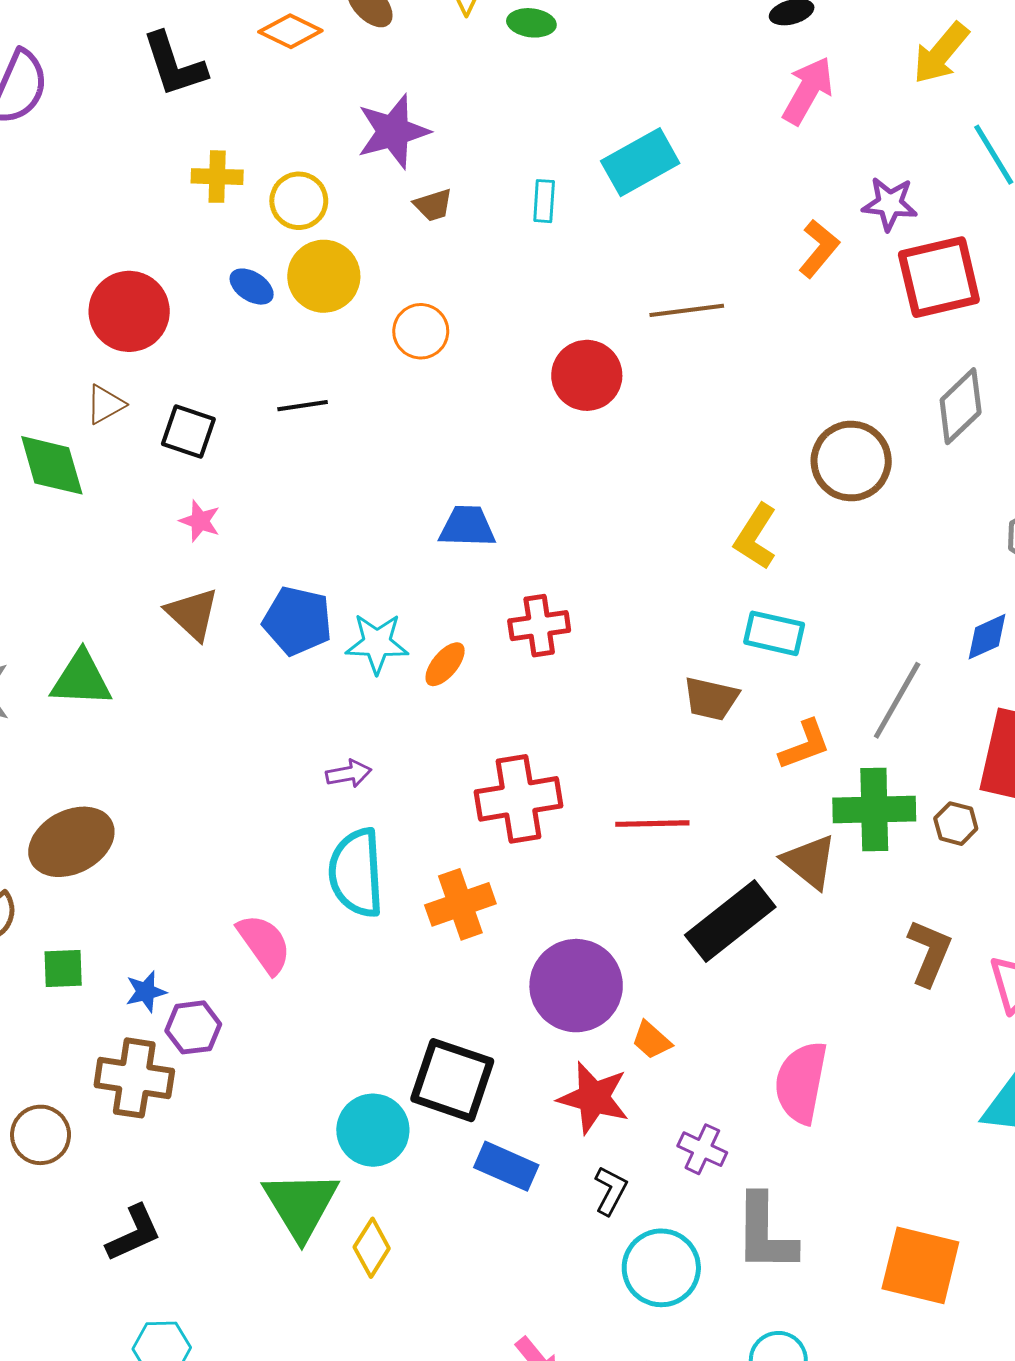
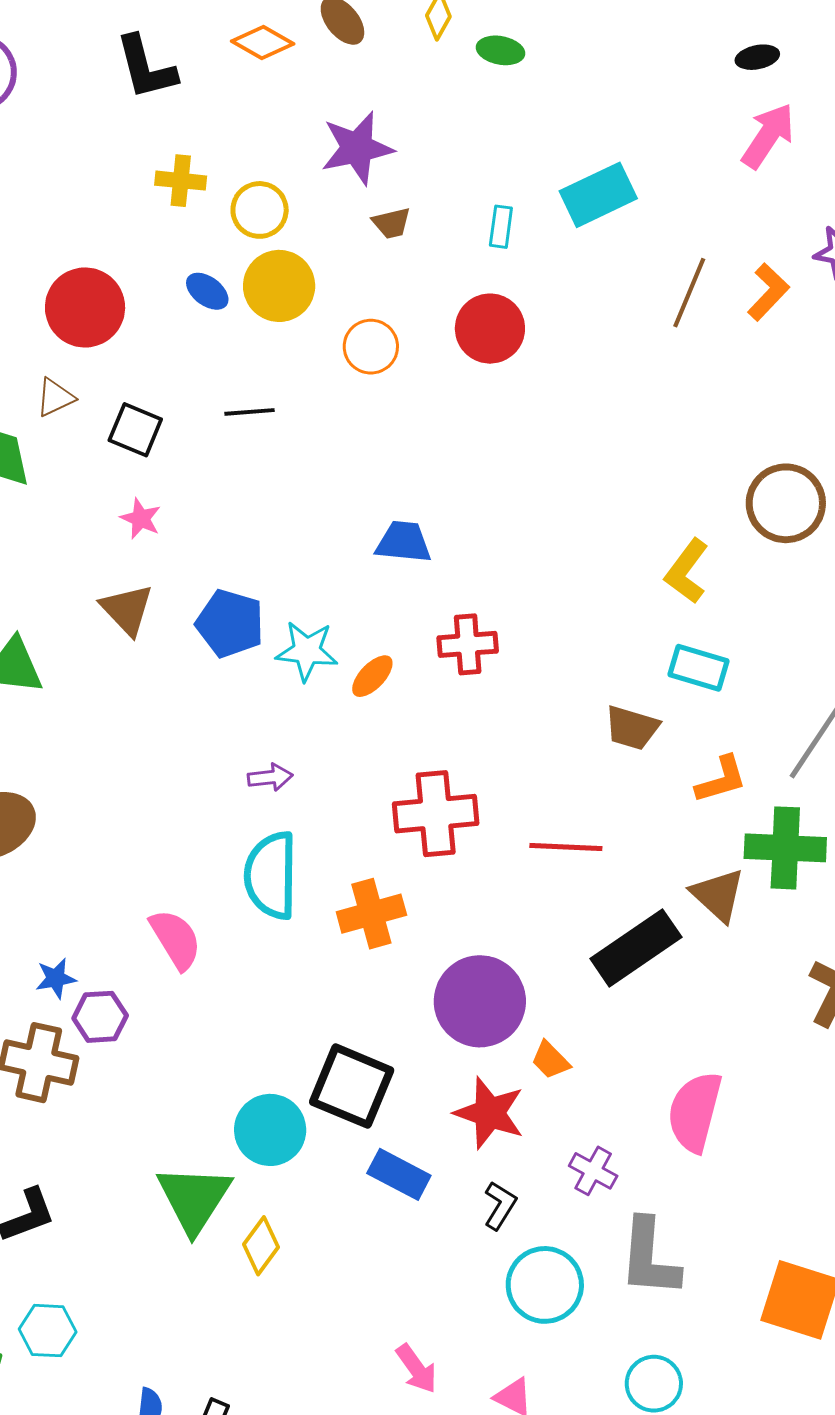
brown line: (687, 310) -> (689, 293), moved, turned -64
red circle: (587, 375) -> (490, 329), moved

